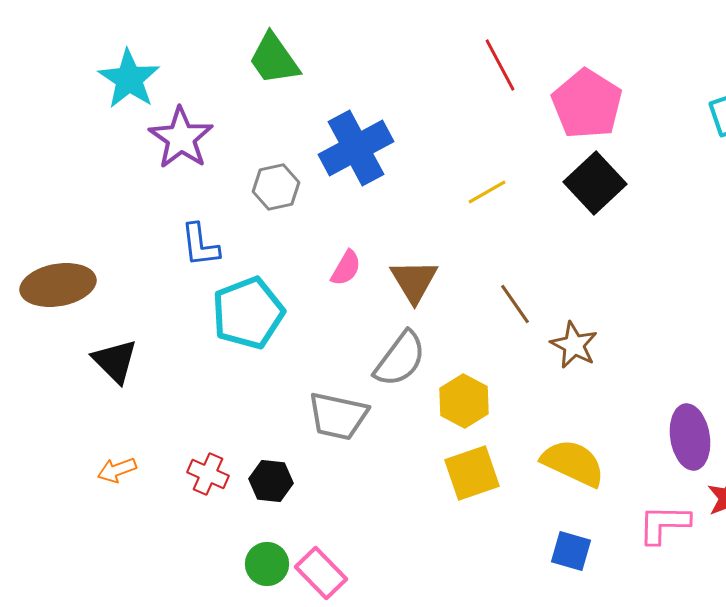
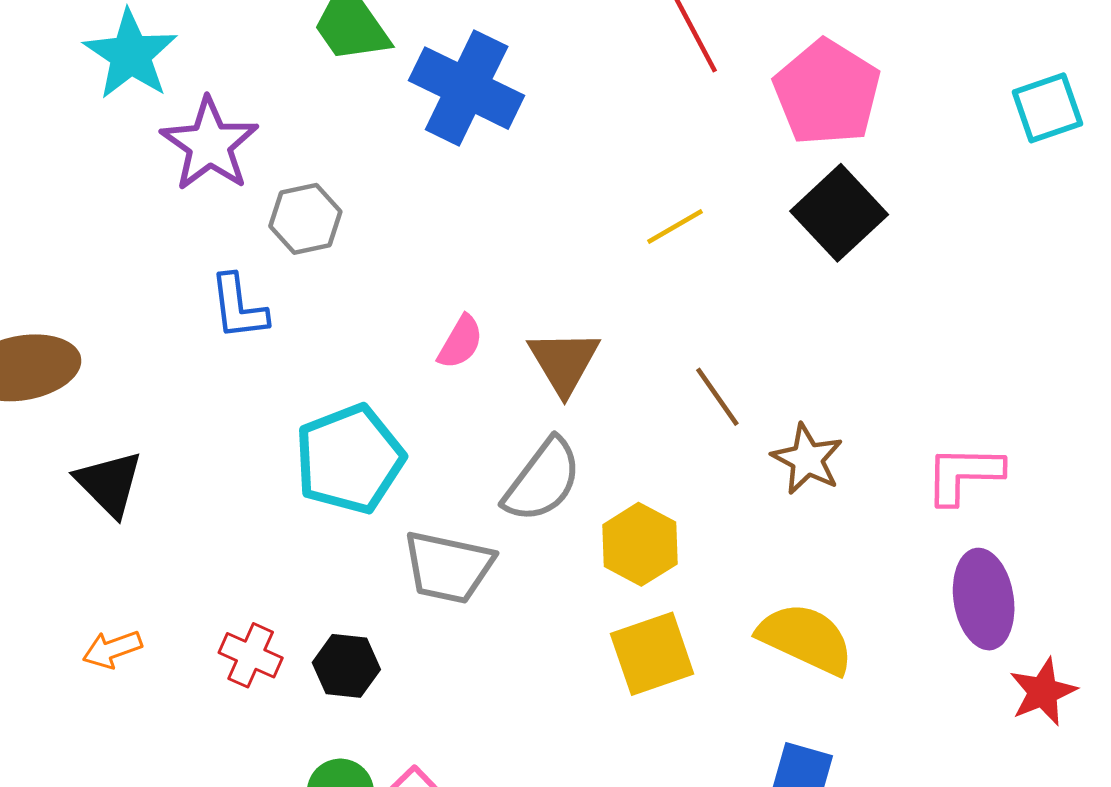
blue cross: (356, 148) -> (467, 88), moved, turned -36
gray hexagon: (276, 187) -> (305, 219), moved
cyan pentagon: (248, 313) -> (349, 459), moved
pink L-shape: (664, 524) -> (964, 474), moved

